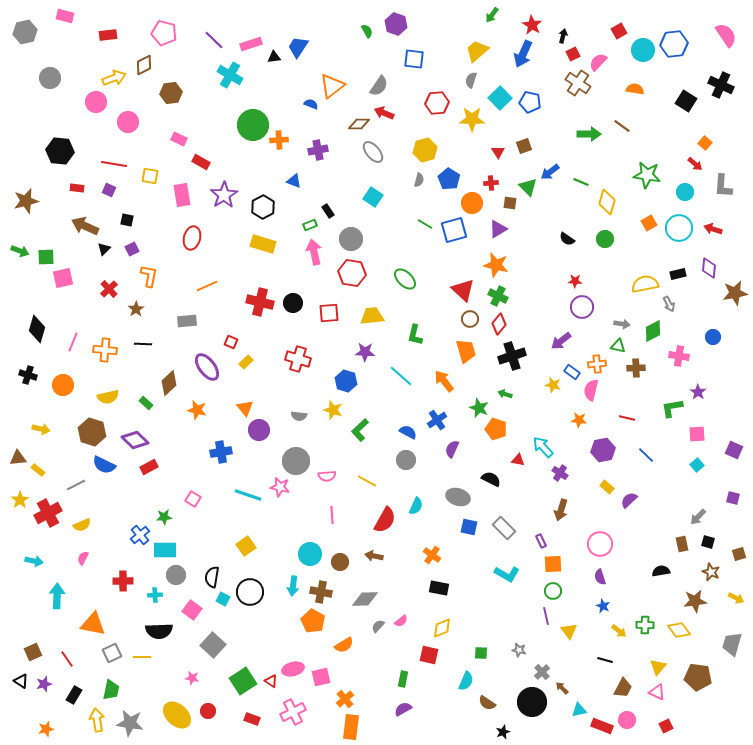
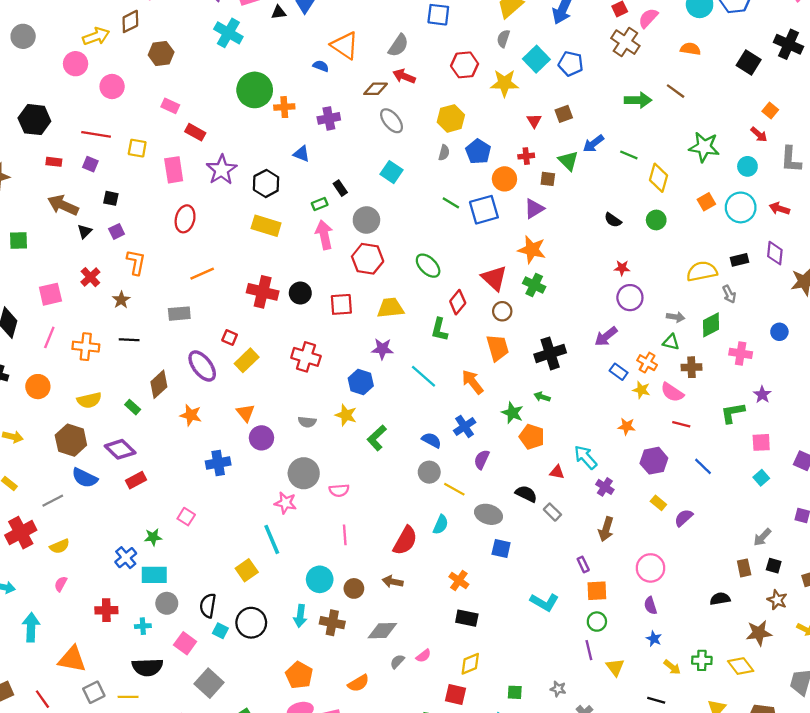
orange triangle: (332, 86) -> (345, 45), turned -48
pink square: (63, 278) -> (50, 294), moved
red diamond: (499, 324) -> (458, 302), moved
yellow rectangle: (246, 362) -> (247, 360), size x1.5
orange cross: (597, 364) -> (647, 363), turned 36
yellow star: (553, 385) -> (641, 390), moved
pink semicircle: (591, 390) -> (672, 392), moved, turned -70
yellow line: (367, 481) -> (454, 489), moved
cyan line: (248, 495) -> (272, 539), moved, turned 48
gray rectangle: (504, 528) -> (552, 512), moved, size x0.7
orange pentagon: (313, 621) -> (299, 675), moved

